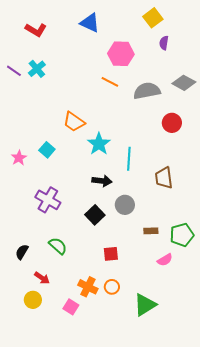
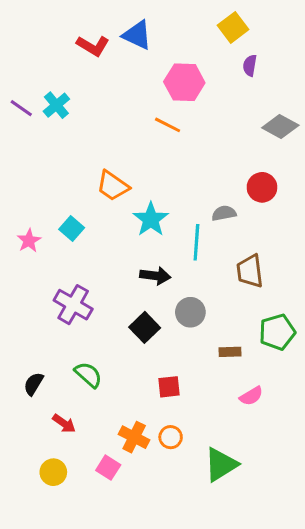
red L-shape: (36, 30) -> (93, 46), moved
gray semicircle: (147, 91) -> (224, 213), moved, size x0.6
green pentagon: (182, 235) -> (277, 332), moved
yellow circle: (33, 300) -> (53, 472), moved

